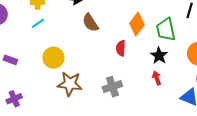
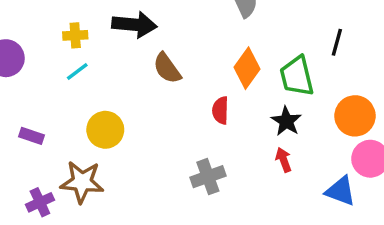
brown star: (70, 84) -> (82, 182), moved

